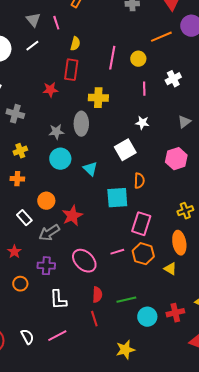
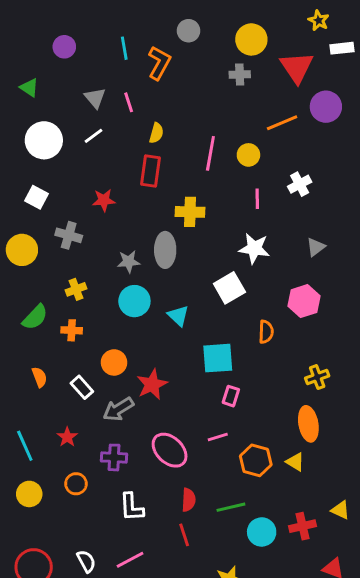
red star: (50, 90) -> (104, 200), moved
white star: (142, 123) -> (254, 248), size x1.5
orange semicircle: (139, 181) -> (266, 332), moved
pink rectangle: (141, 224) -> (231, 396), moved, size x0.6
orange hexagon: (143, 254) -> (256, 460), moved

